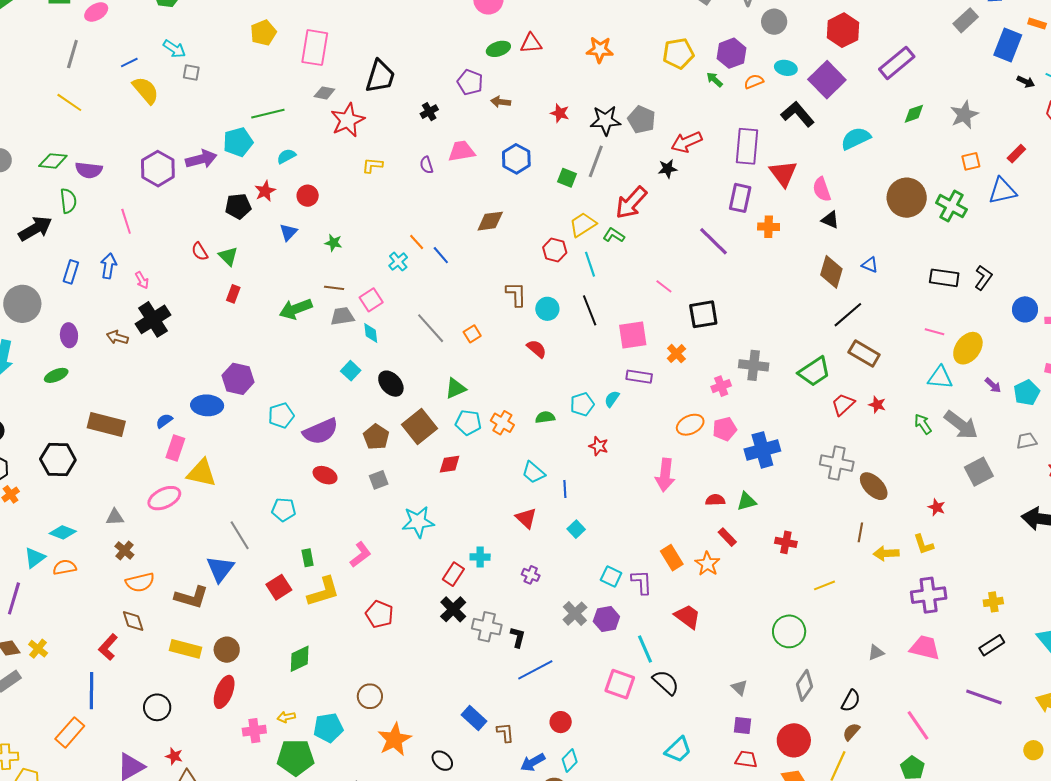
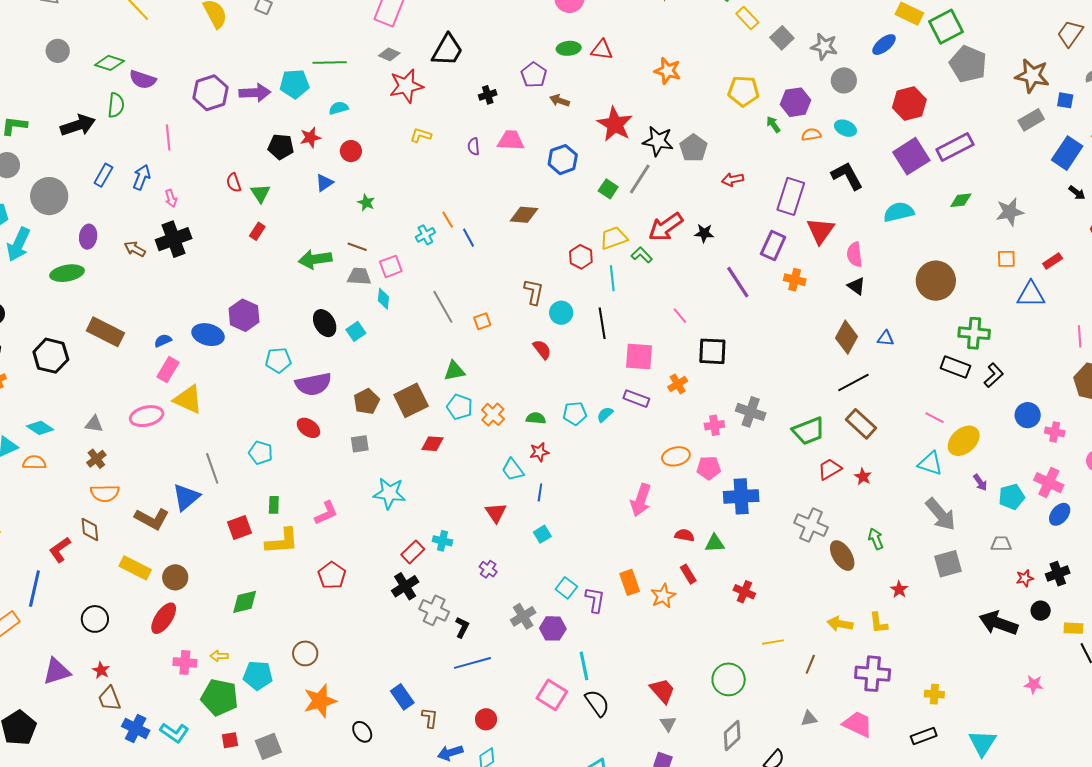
purple square: (827, 80) -> (911, 156), moved
red star: (560, 113) -> (615, 124), size x1.8
red arrow: (686, 142) -> (733, 179), size x0.7
black star: (668, 169) -> (704, 233), moved
green cross: (951, 206) -> (974, 333), moved, turned -36
blue triangle: (870, 265) -> (886, 338), turned -30
green ellipse: (56, 375) -> (67, 273), size x1.4
black ellipse: (391, 384) -> (325, 323), moved
green arrow: (923, 424) -> (876, 539), moved
red star: (599, 446) -> (539, 452), moved, turned 30
brown line: (860, 532) -> (810, 664), moved
red trapezoid: (688, 617) -> (662, 691), moved

